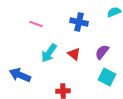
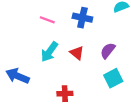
pink line: (36, 24) -> (47, 20), moved
cyan square: (107, 77) -> (113, 78), turned 36

